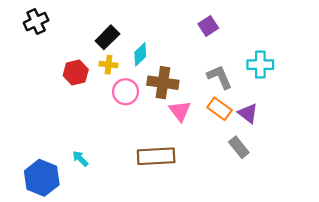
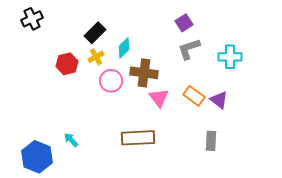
yellow cross: (109, 65) -> (96, 57), turned -35
gray L-shape: (220, 77) -> (189, 49), moved, turned -85
gray rectangle: (239, 147) -> (211, 141), moved, turned 42

